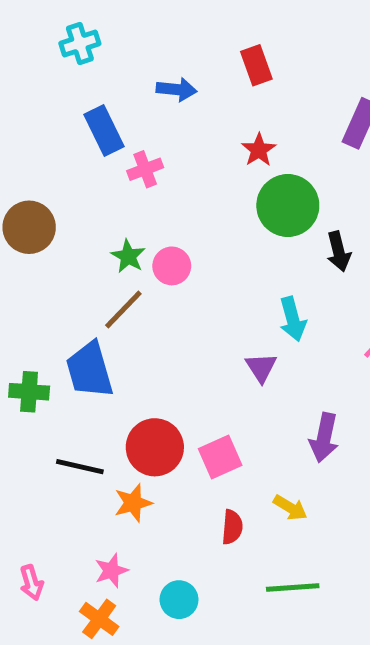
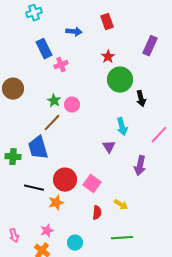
purple arrow: (324, 438) -> (140, 166), moved
pink square: (220, 457) -> (92, 184), turned -30

